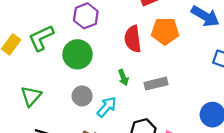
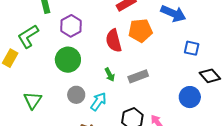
green L-shape: (41, 38) -> (28, 36), moved

